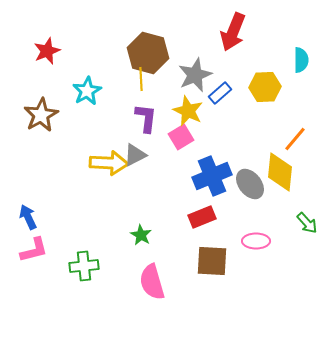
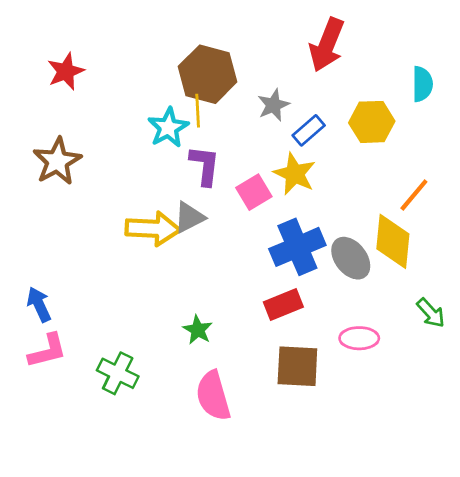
gray star: (195, 75) -> (274, 105), size x0.7
cyan star: (87, 91) -> (168, 128), moved
yellow star: (188, 111) -> (295, 174), moved
green cross: (84, 266) -> (118, 373), turned 32

